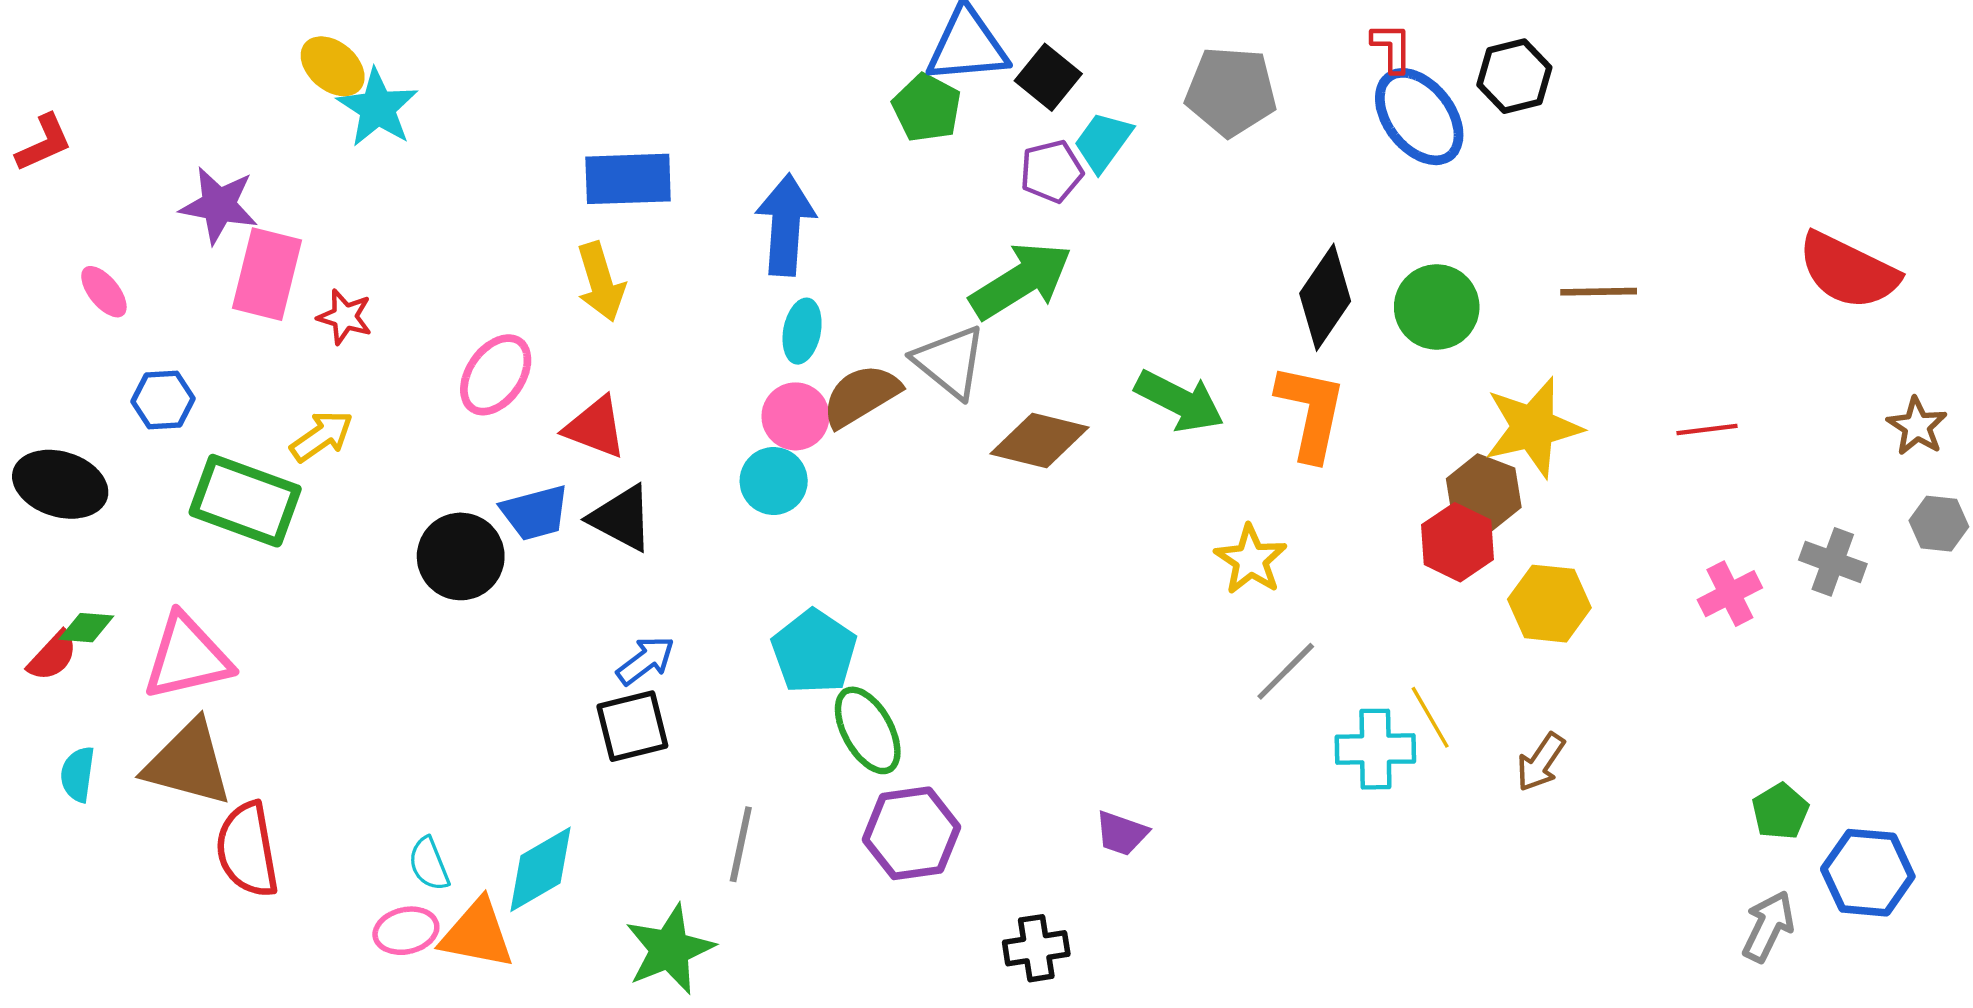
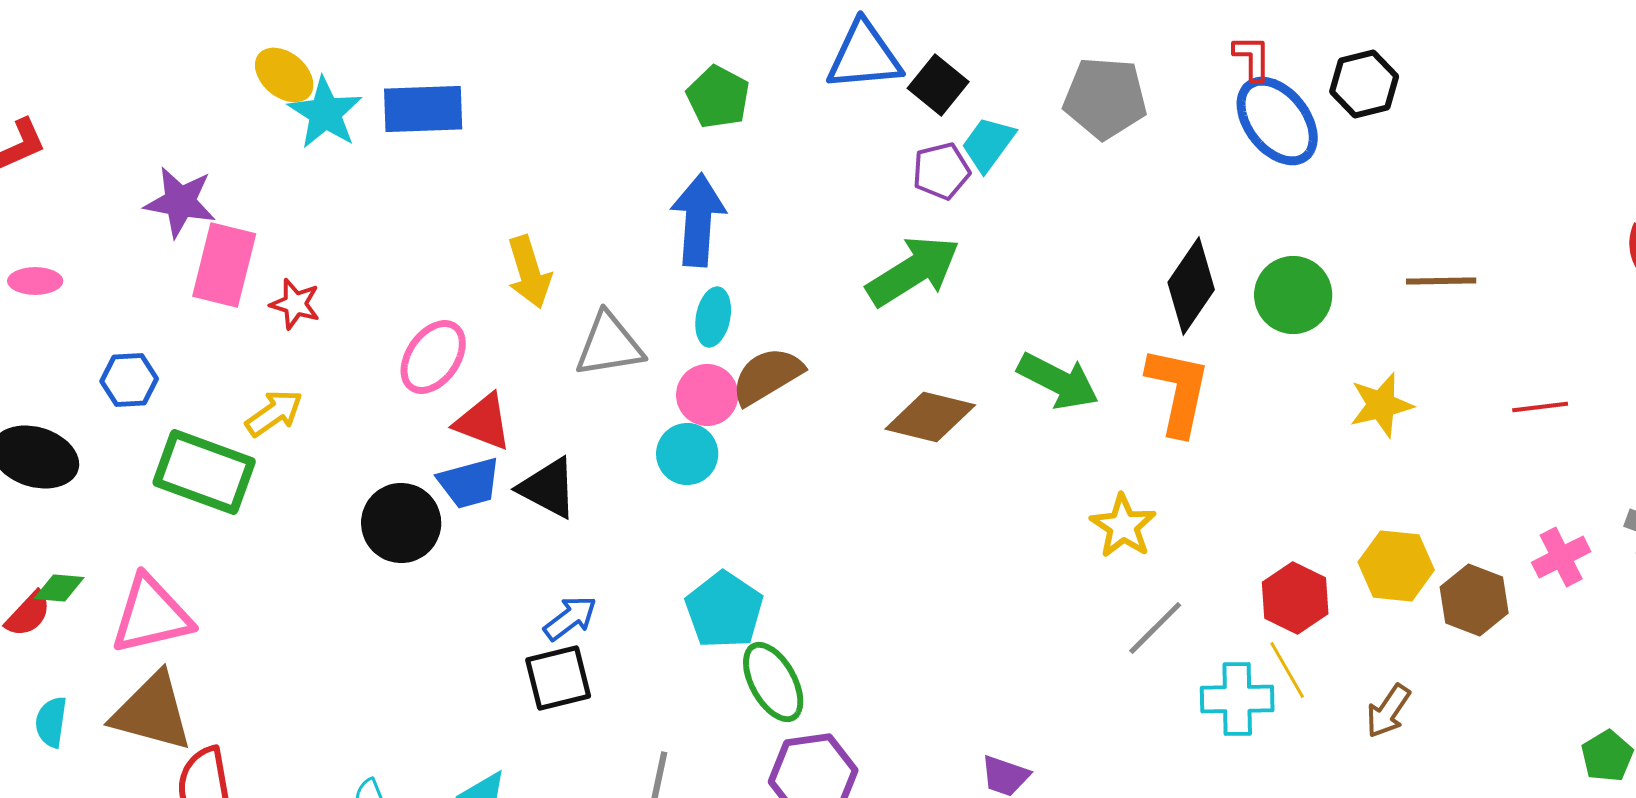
green pentagon: (927, 108) -> (718, 97), moved
blue rectangle: (628, 179) -> (423, 109), moved
pink ellipse: (104, 292) -> (35, 281), moved, turned -51
gray triangle: (950, 362) -> (609, 345), moved, turned -48
red triangle: (595, 427) -> (483, 422), moved
yellow star: (1533, 427) -> (1381, 405), size x0.7
brown hexagon: (1484, 493) -> (1474, 600), moved
red hexagon: (1457, 542) -> (1295, 598), moved

